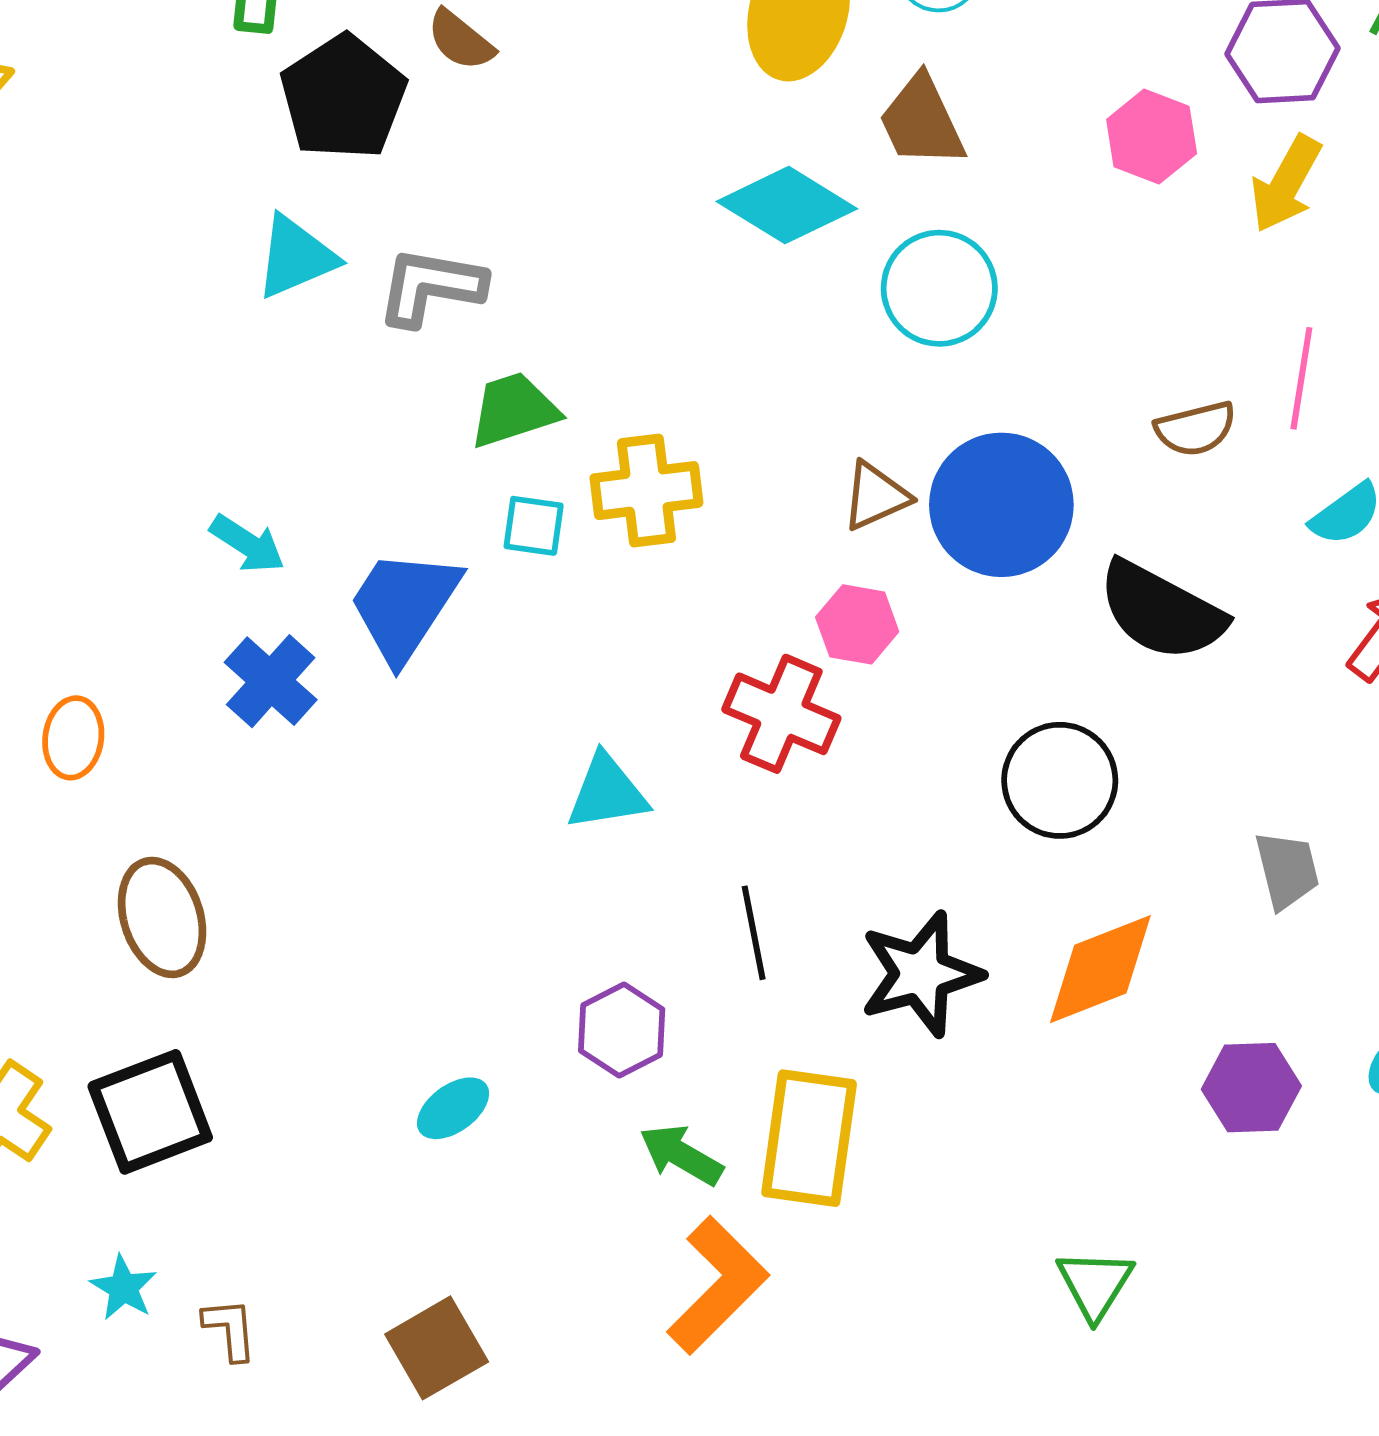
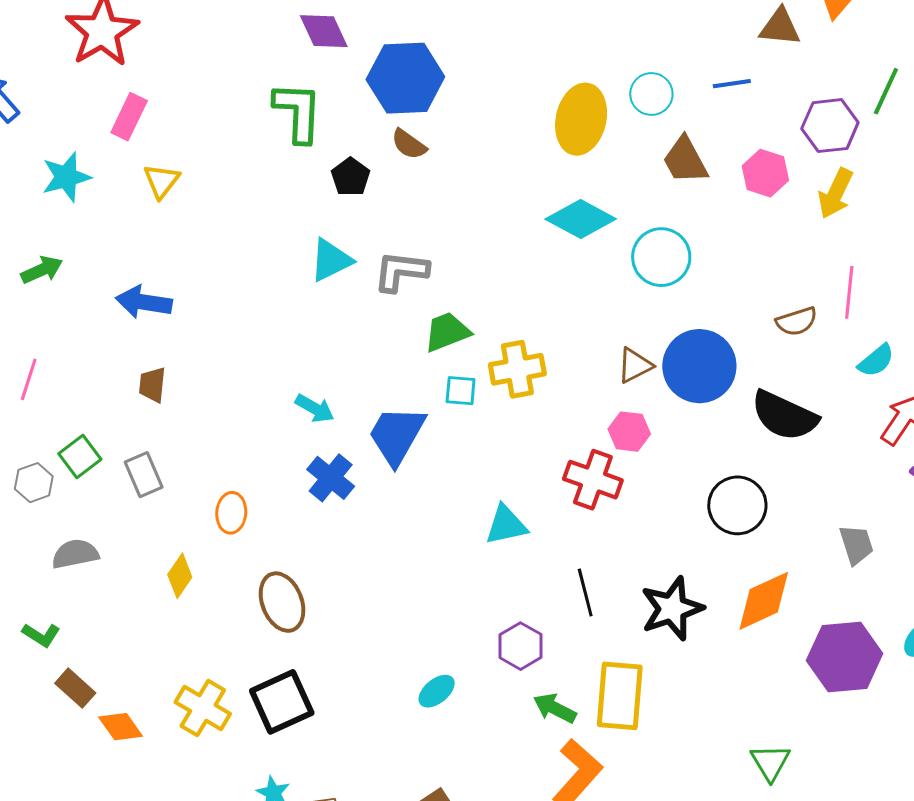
black pentagon: (343, 97) -> (351, 177), size x0.6
brown trapezoid: (922, 121) -> (685, 160), moved
purple hexagon: (1251, 1088) -> (845, 657), size x1.5

